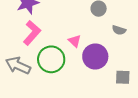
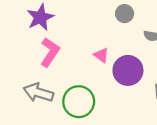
green circle: (51, 59) -> (79, 102), moved

